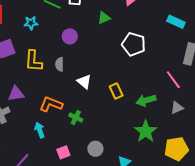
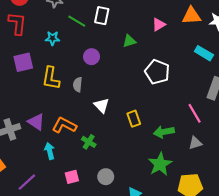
purple triangle: (16, 94) -> (36, 122), moved, turned 36

